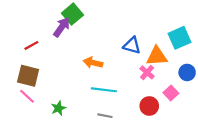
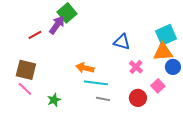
red line: (31, 45) -> (35, 35), moved
orange triangle: (157, 56) -> (163, 52), moved
orange arrow: (93, 63) -> (85, 68), moved
gray line: (105, 116) -> (103, 99), moved

